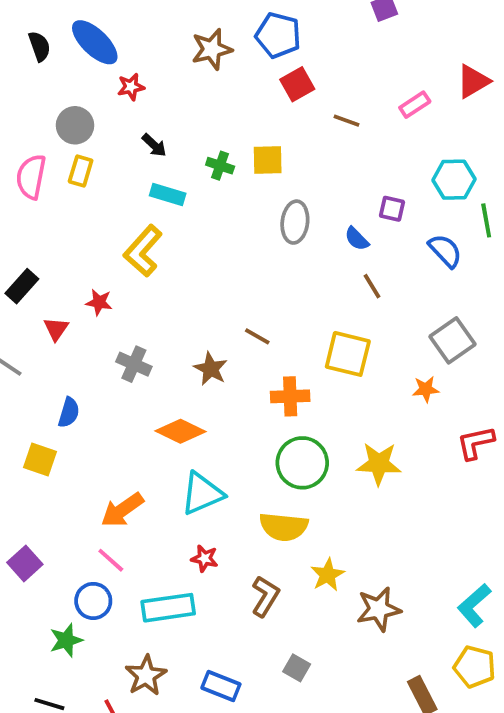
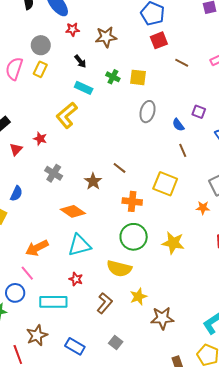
brown star: (212, 49) -> (106, 37), moved

